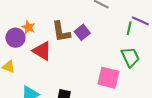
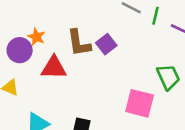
green line: (129, 28) -> (156, 16), moved
red triangle: (42, 51) -> (54, 68), turned -30

